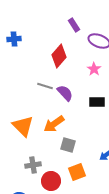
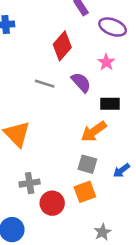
purple semicircle: (65, 93) -> (81, 82), moved
orange arrow: (54, 124) -> (94, 131), moved
gray square: (68, 145) -> (87, 164), moved

